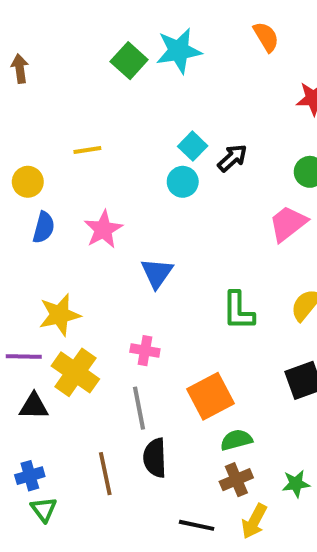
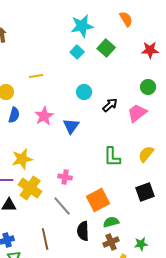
green square: (129, 61) -> (106, 48), moved
cyan square: (193, 146) -> (77, 52), moved
black arrow: (232, 158) -> (110, 105), moved
blue triangle: (157, 273) -> (71, 126), moved
gray line: (139, 408) -> (62, 206), turned -30
black semicircle: (155, 458) -> (83, 231), moved

